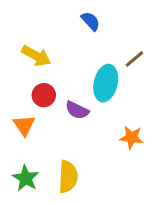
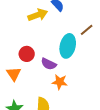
yellow arrow: (36, 56) -> (38, 15), moved, turned -48
orange star: (131, 137) -> (60, 82), moved

